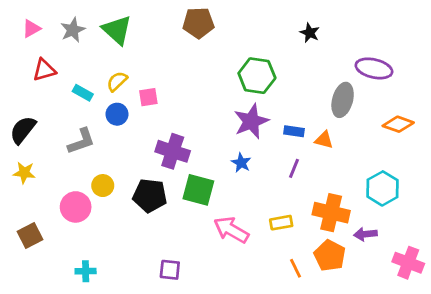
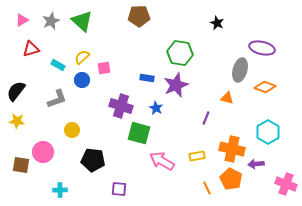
orange diamond: (398, 124) -> (265, 87), moved
blue rectangle: (294, 131) -> (147, 78), moved
blue star: (241, 163) -> (156, 108), moved
black pentagon: (150, 196) -> (93, 160), moved
pink circle: (76, 207) -> (43, 152), moved
brown square: (30, 236) -> (21, 165), turned 36

